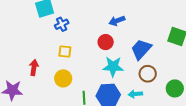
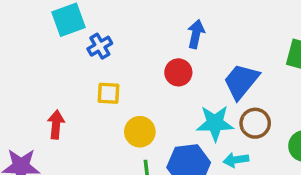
blue arrow: (117, 21) -> (196, 34), turned 126
cyan star: (113, 67) -> (215, 123), moved
yellow circle: (63, 78) -> (140, 132), moved

